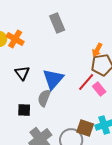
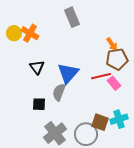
orange arrow: (97, 50) -> (112, 44), turned -64
red line: (86, 82) -> (101, 76), turned 36

